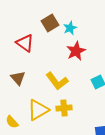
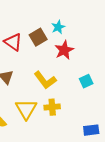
brown square: (50, 23) -> (38, 37), moved
yellow triangle: (38, 110) -> (26, 109), turned -30

